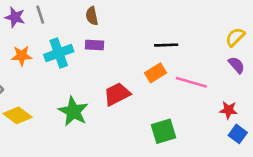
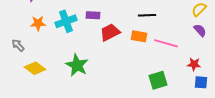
orange rectangle: (156, 73) -> (139, 36), turned 42
red trapezoid: (117, 94) -> (110, 32), moved
green square: (163, 131) -> (158, 80), moved
blue square: (238, 134) -> (201, 82), turned -32

